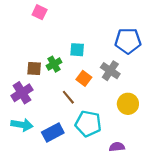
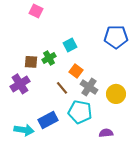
cyan square: (77, 50) -> (70, 45), turned -32
gray cross: (110, 71) -> (89, 87), moved
cyan arrow: (22, 125) -> (24, 130), moved

